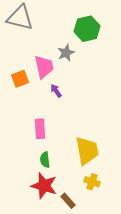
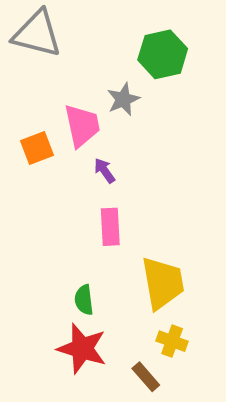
pink rectangle: (40, 129) -> (110, 227), moved
brown rectangle: (68, 201) -> (146, 377), moved

